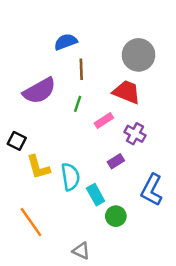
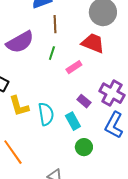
purple cross: (135, 134) -> (112, 93), moved, size x1.4
purple rectangle: (116, 161) -> (84, 101), turned 72
cyan rectangle: (96, 195) -> (73, 121), moved

